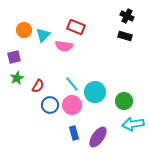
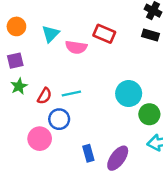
red rectangle: (76, 27) -> (104, 34), moved
orange circle: (24, 30) -> (16, 26), moved
cyan line: (72, 84) -> (71, 94), moved, turned -63
cyan circle: (95, 92) -> (129, 94), moved
pink circle: (72, 105) -> (40, 139), moved

